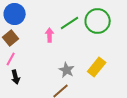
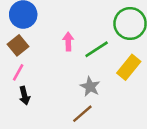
green line: (70, 23) -> (97, 49), moved
yellow rectangle: (97, 67) -> (129, 67), moved

